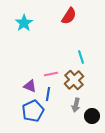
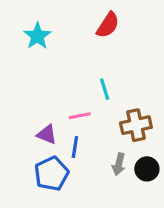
cyan line: (81, 57) -> (105, 89), moved
brown cross: (74, 80) -> (136, 125), moved, turned 30
black circle: (92, 116) -> (147, 169), moved

